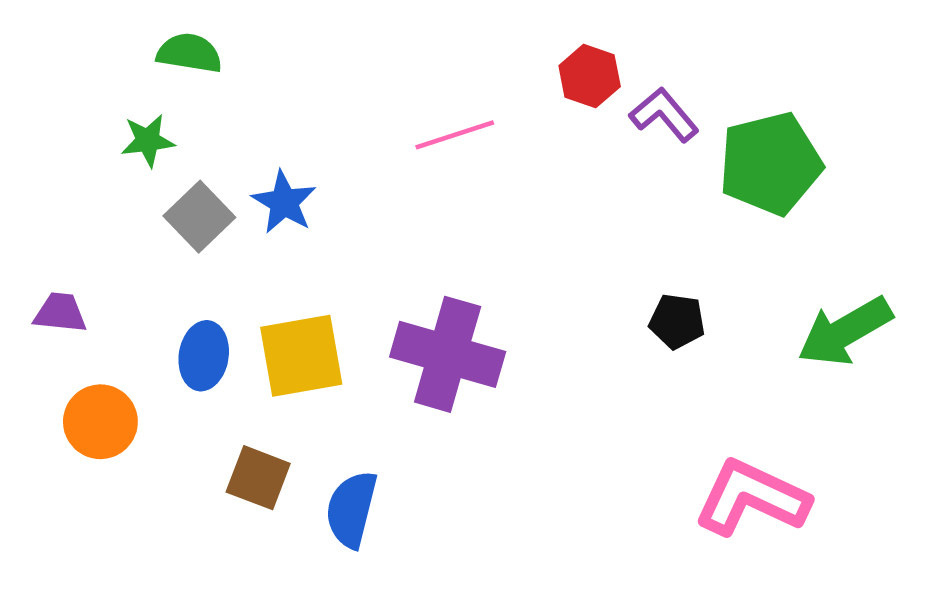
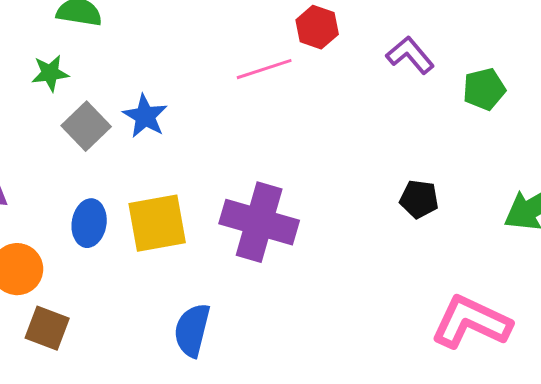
red hexagon: (590, 76) -> (317, 27), moved
green pentagon: (770, 164) -> (484, 89), size x0.6
brown square: (258, 478) -> (47, 328), moved

